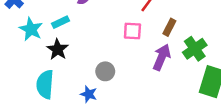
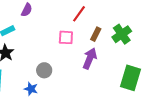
green cross: (195, 49) -> (122, 34), moved

